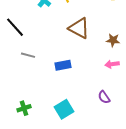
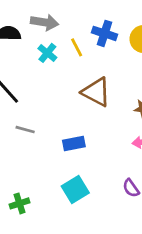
cyan square: (64, 109) -> (75, 189), moved

